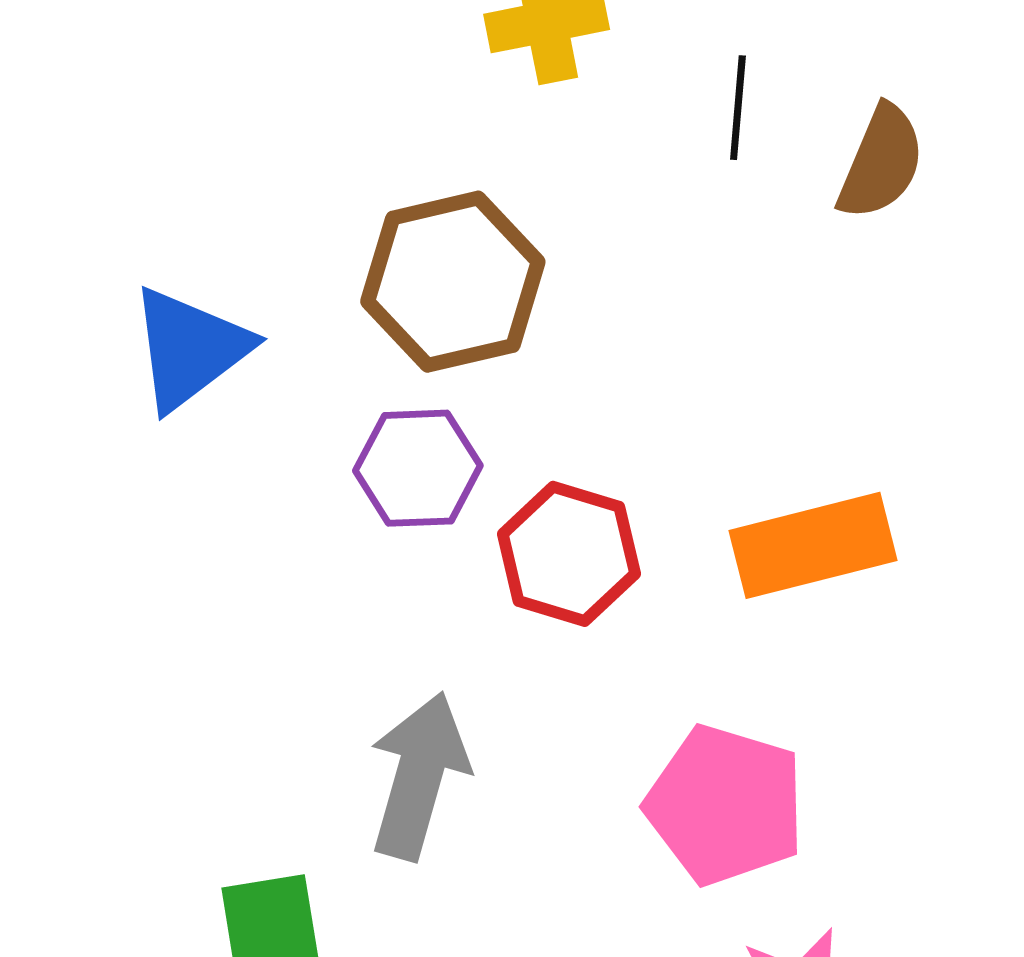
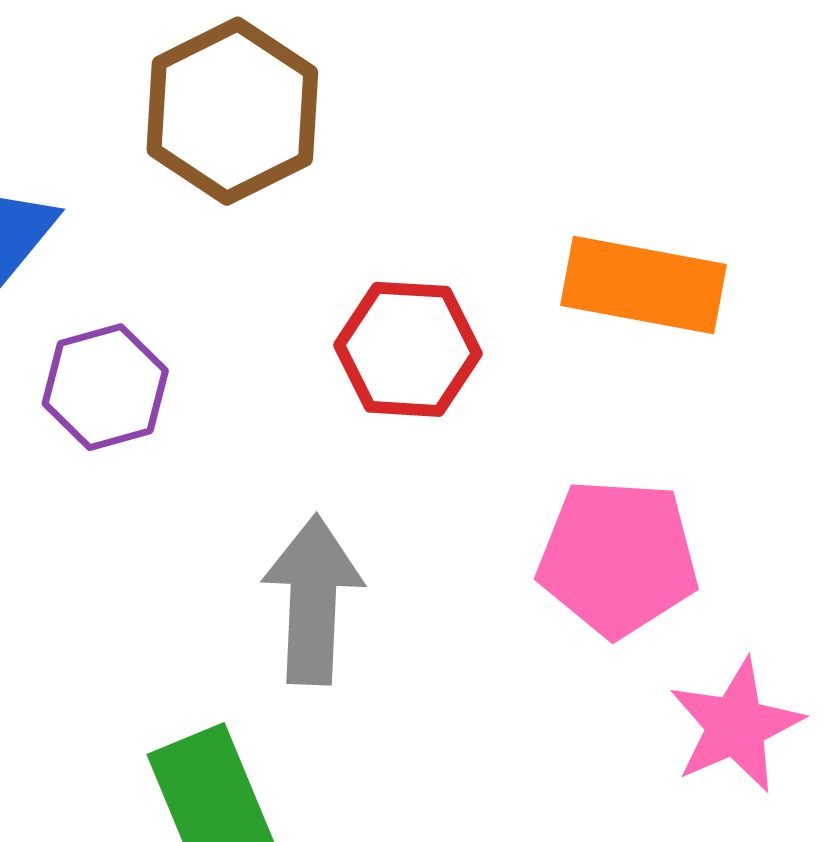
purple hexagon: (418, 468) -> (105, 387), moved
orange rectangle: (813, 545) -> (644, 285), turned 38

